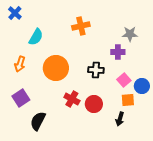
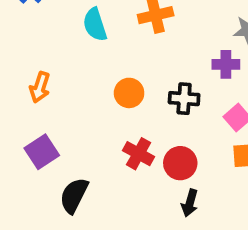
cyan semicircle: (36, 37) -> (95, 25), moved, turned 132
orange circle: (56, 68) -> (129, 93), moved, size x0.6
black arrow: (120, 119) -> (190, 203), moved

